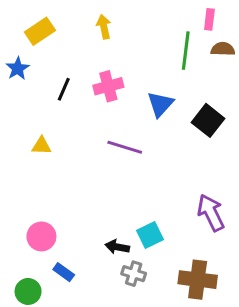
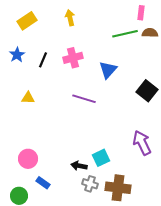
green line: (186, 51) -> (125, 34), turned 70
blue star: (18, 68) -> (17, 55), moved
black square: (208, 120) -> (147, 91), moved
brown cross: (198, 280) -> (118, 188), moved

